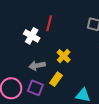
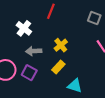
white cross: (32, 36) -> (24, 28), moved
yellow rectangle: (56, 79) -> (58, 67), moved

